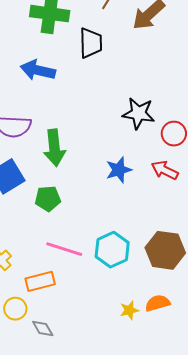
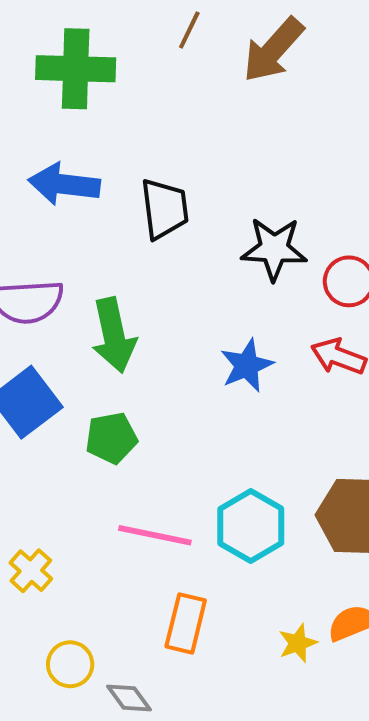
black trapezoid: (91, 43) -> (165, 209), moved
orange rectangle: (40, 281) -> (186, 623), moved, turned -56

